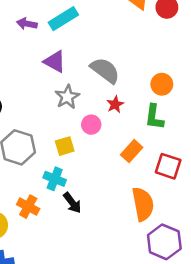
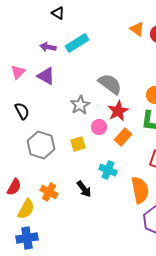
purple triangle: (55, 62) -> (46, 76), moved
red star: (115, 104) -> (118, 111), size x1.5
orange rectangle: (132, 151) -> (123, 137), moved
cyan cross: (55, 179) -> (108, 170), moved

